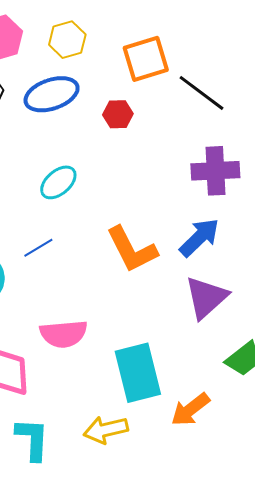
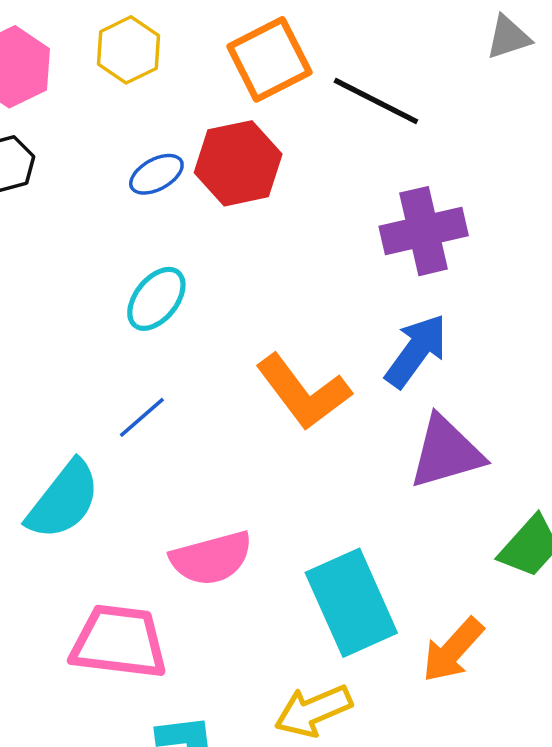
blue ellipse: (52, 94) -> (156, 174), moved, size x0.6
red hexagon: (118, 114) -> (238, 163), size x1.6
purple triangle: (206, 298) -> (446, 452), turned 36

